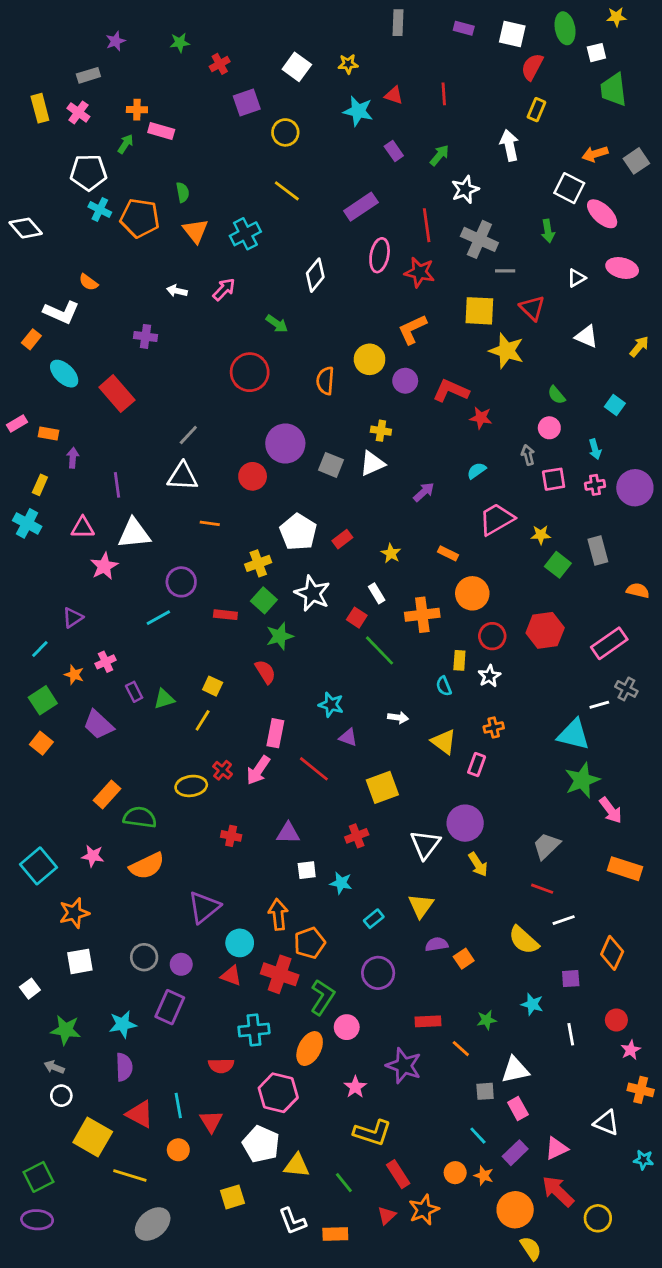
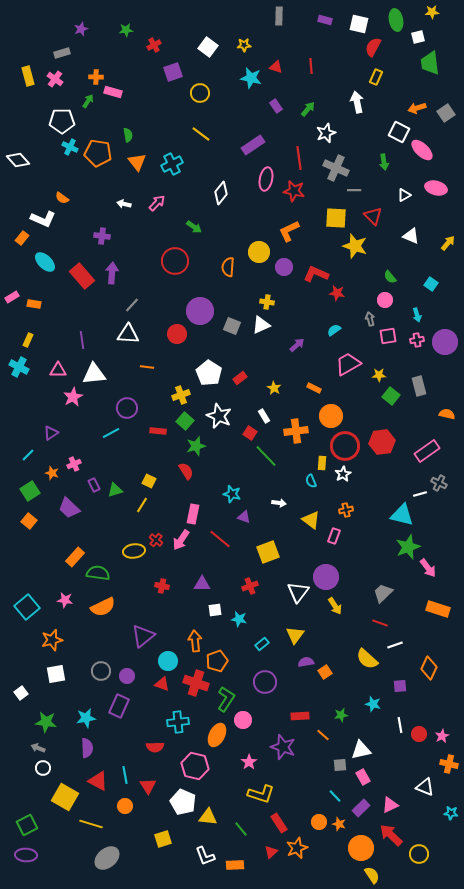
purple arrow: (73, 458) -> (112, 273), moved, size x1.5
red circle: (492, 636) -> (345, 446), size x1.5
red circle: (616, 1020) -> (419, 734), moved

